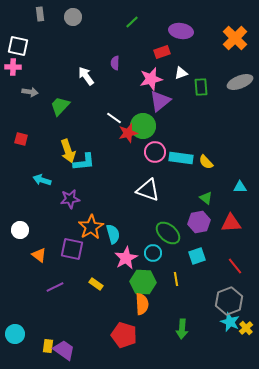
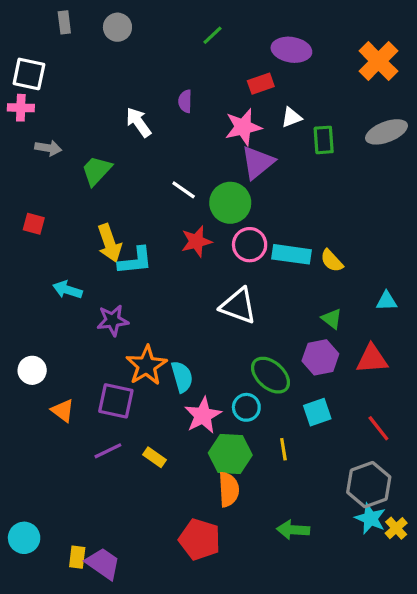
red star: (128, 133) -> (196, 241), moved
purple line: (55, 287) -> (108, 451), moved
green arrow: (182, 329) -> (293, 530), turned 90

